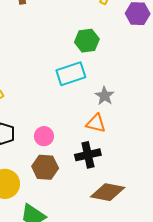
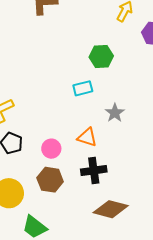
cyan rectangle: (71, 74) -> (83, 88), size x0.7
orange triangle: (96, 123) -> (87, 137), moved

